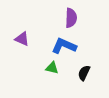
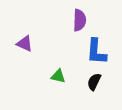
blue L-shape: (64, 46) -> (96, 52), moved, turned -110

